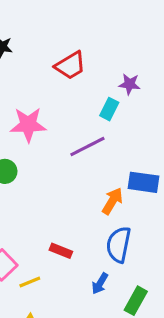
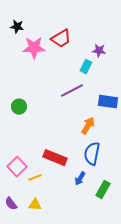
pink star: (28, 125) -> (34, 48), moved
blue rectangle: (144, 182) -> (108, 102), moved
red rectangle: (61, 251) -> (55, 158), size x1.6

